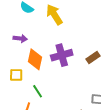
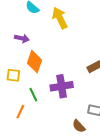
purple cross: (62, 55) -> (62, 86), moved

